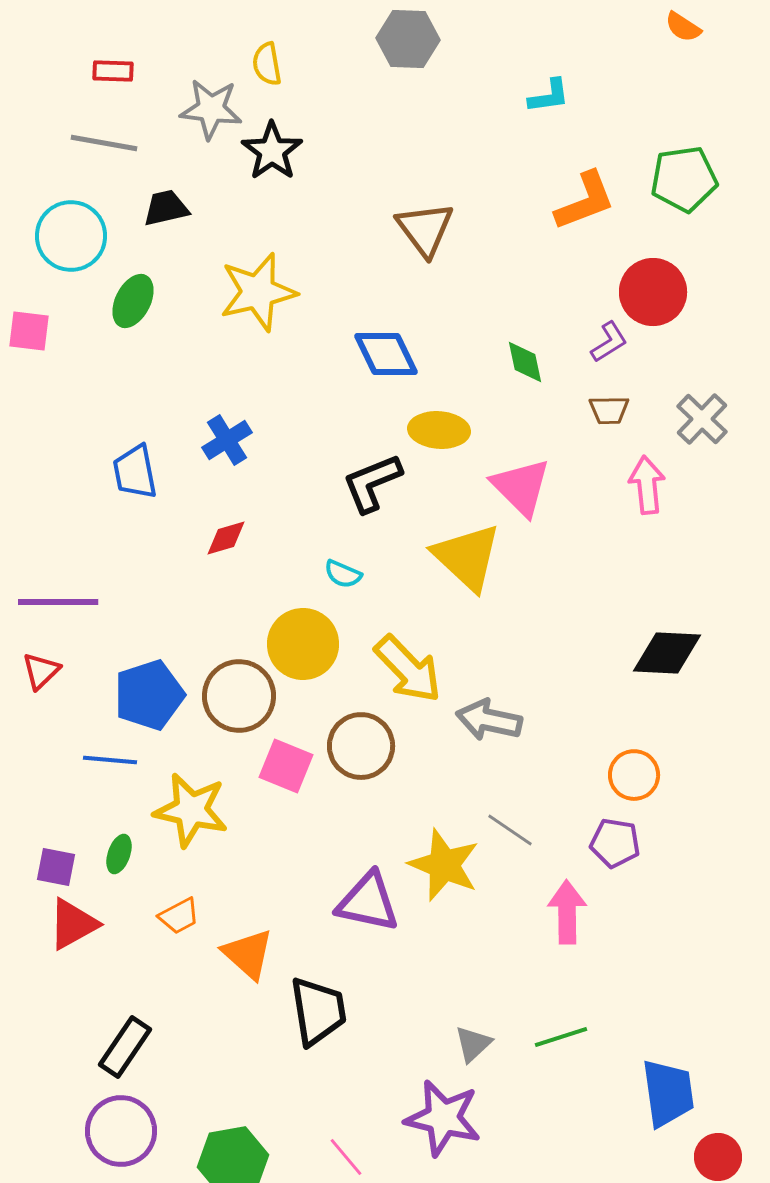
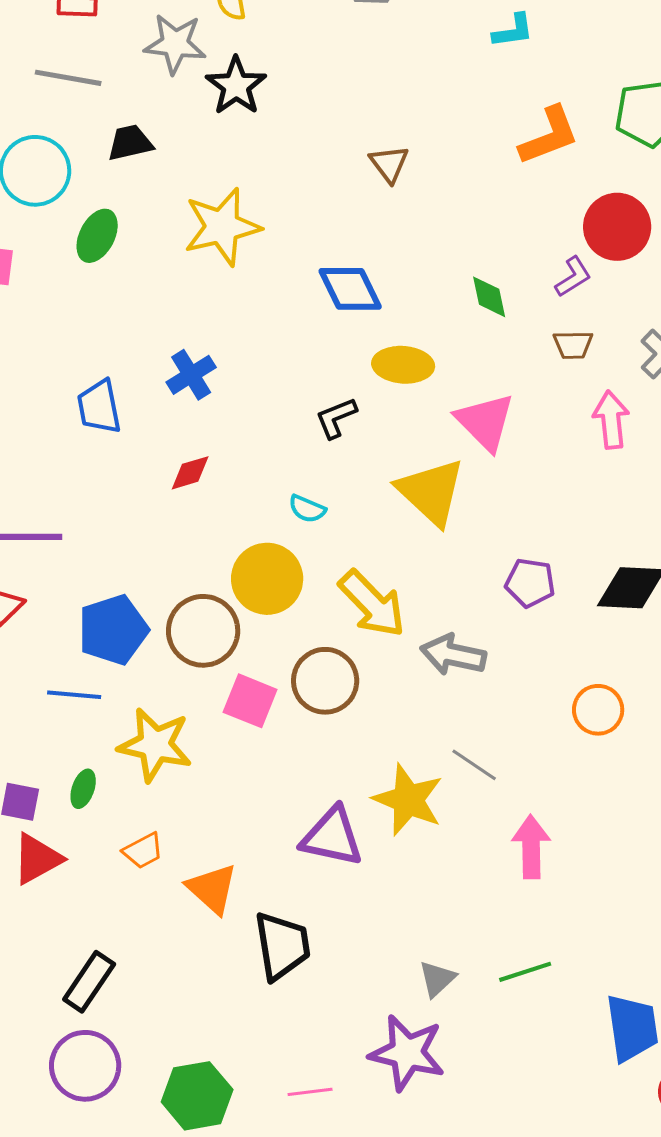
brown triangle: (425, 229) -> (389, 164), size x0.7
black L-shape: (372, 483) -> (336, 418), size x0.7
purple pentagon: (615, 843) -> (530, 583), moved
pink line: (346, 1157) -> (310, 1092), turned -57

